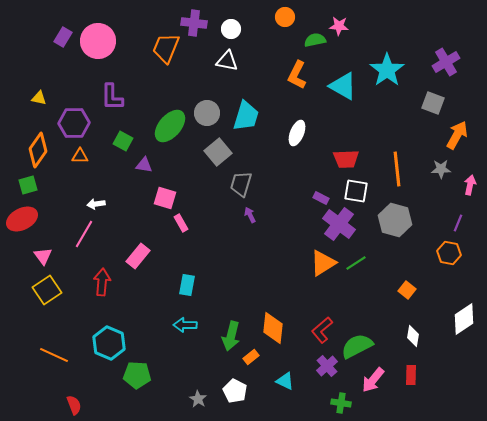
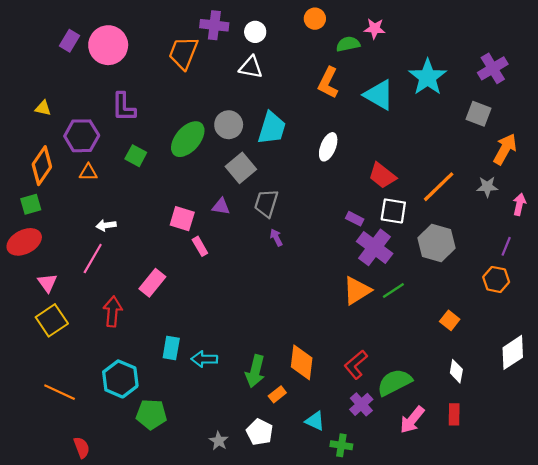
red trapezoid: (346, 159) -> (382, 176), turned 40
purple triangle: (144, 165) -> (221, 207), moved
orange line: (397, 169) -> (439, 187), turned 52
cyan rectangle: (187, 285) -> (171, 348), moved
green cross: (341, 403) -> (341, 445), moved

